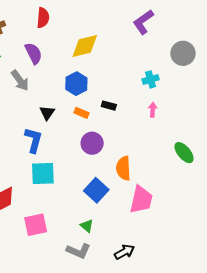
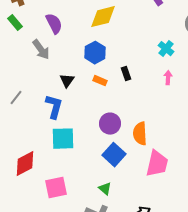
cyan cross: (151, 79) -> (166, 49), turned -35
black rectangle: (109, 106) -> (126, 74), turned 56
purple circle: (92, 143) -> (110, 124), moved

